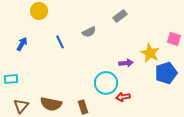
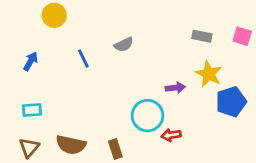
gray rectangle: (120, 16) -> (202, 36), moved, turned 48
pink square: (174, 39) -> (242, 36), moved
cyan rectangle: (11, 79) -> (32, 110), moved

